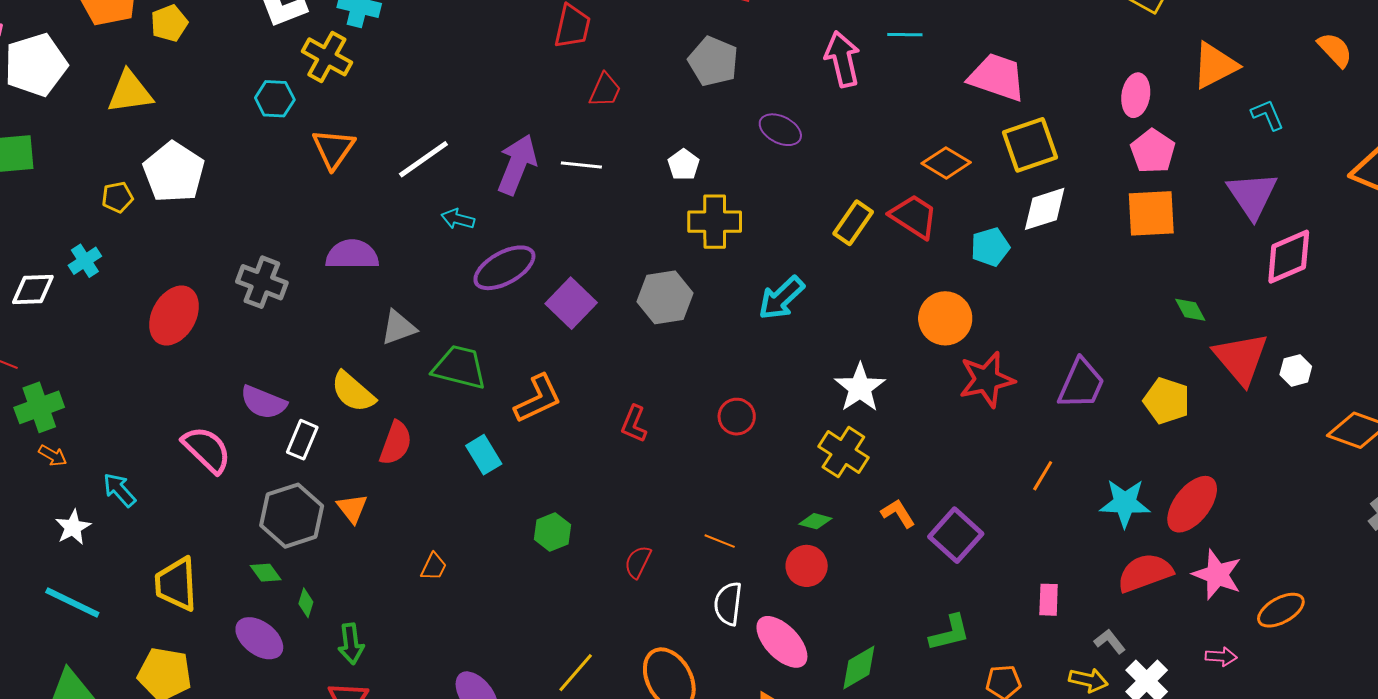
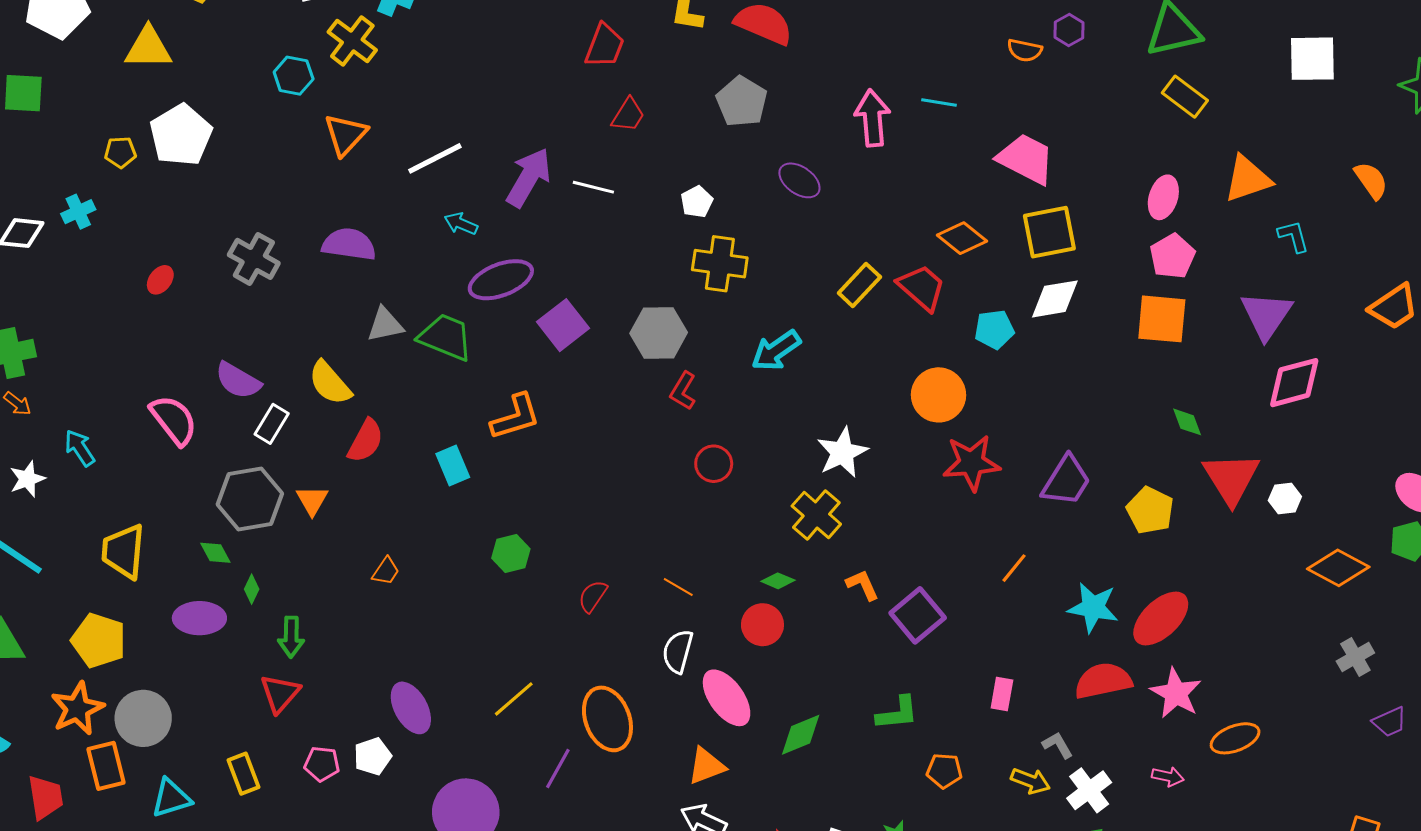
red ellipse: (174, 316) -> (160, 280), size x0.5
green trapezoid: (459, 367) -> (446, 337), moved
red L-shape: (634, 424) -> (683, 391), moved
purple ellipse: (259, 638) -> (199, 618), turned -45

